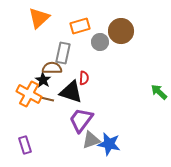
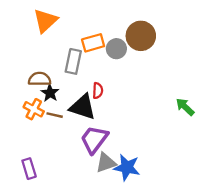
orange rectangle: (80, 26) -> (93, 43), moved
brown semicircle: (52, 68) -> (40, 79), moved
orange cross: (29, 94) -> (34, 109), size x0.7

